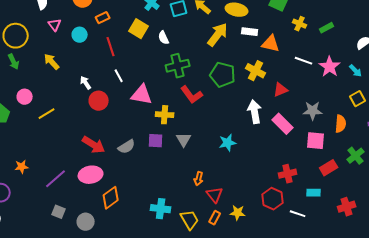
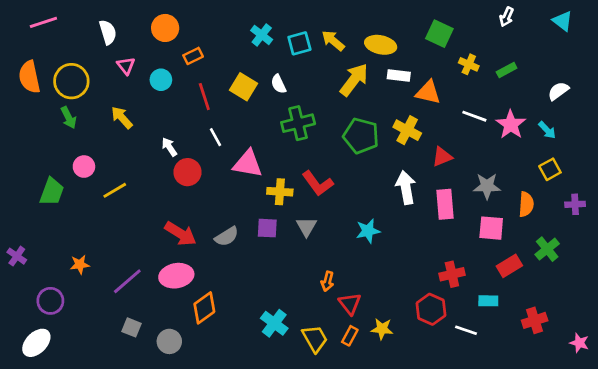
yellow square: (139, 29) -> (243, 87), moved
red L-shape: (192, 95) -> (318, 183), moved
pink rectangle: (283, 124) -> (445, 204), turned 40
cyan cross: (161, 209) -> (274, 323), turned 30

